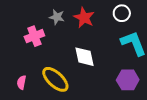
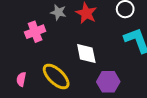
purple hexagon: (128, 80) -> (108, 82), moved

